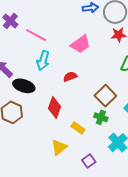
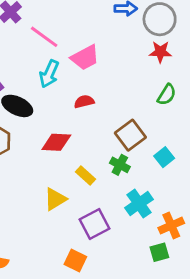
pink trapezoid: (80, 44) -> (85, 58), moved
red diamond: (54, 108) -> (56, 142), turned 65
purple square: (89, 161) -> (95, 224), size x1.5

